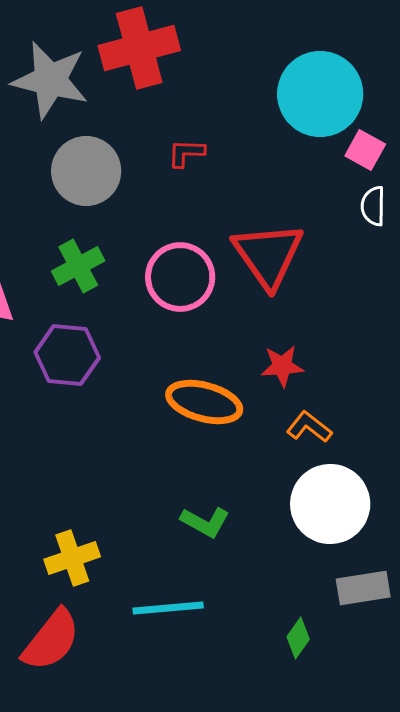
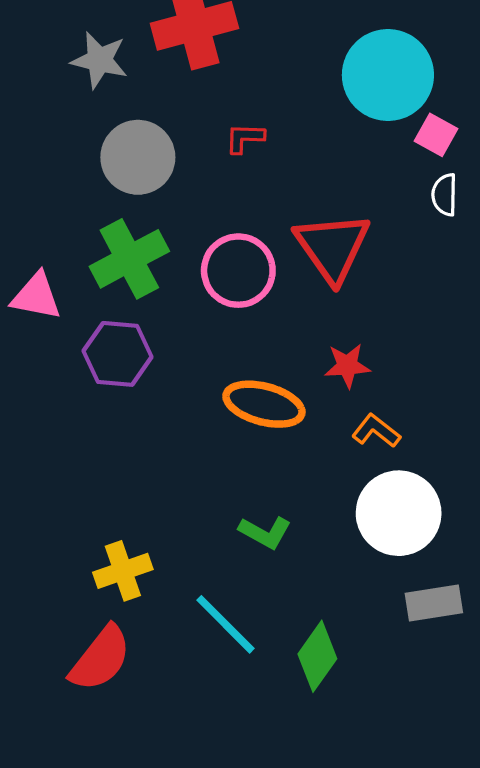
gray star: (50, 80) -> (99, 60), size x0.7
green cross: (78, 266) -> (129, 259), size x1.4
cyan line: (168, 608) -> (225, 624), turned 50
green diamond: (298, 638) -> (317, 656), moved, size x1.6

